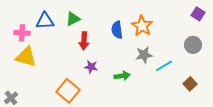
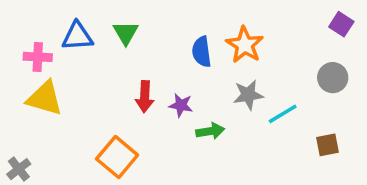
green triangle: (73, 19) -> (126, 33), turned -35
red arrow: (84, 41) -> (145, 97), moved
purple star: (91, 67) -> (181, 105), moved
brown square: (190, 84) -> (328, 145), turned 32

